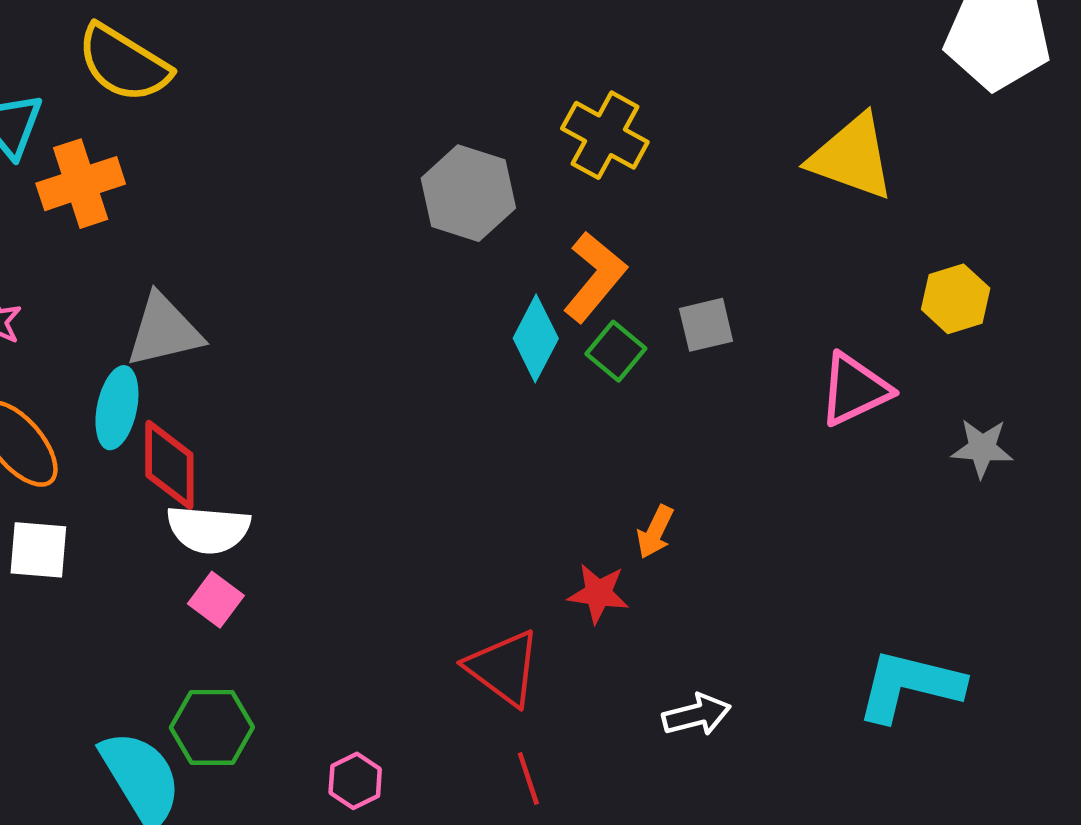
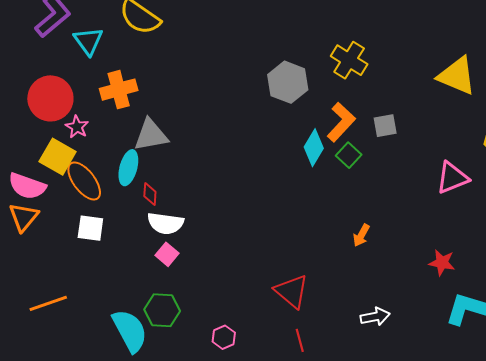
orange cross: (81, 184) -> (119, 90), moved
gray square: (706, 325) -> (385, 126), moved
red diamond: (169, 465) -> (150, 194), size x0.6
red star: (598, 593) -> (442, 263), moved

